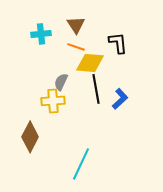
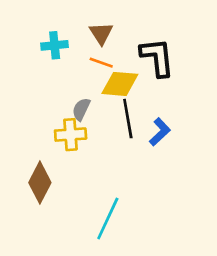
black L-shape: (118, 43) -> (157, 57), size x1.4

